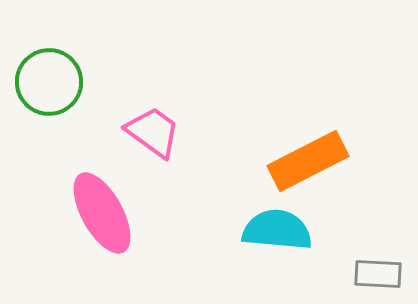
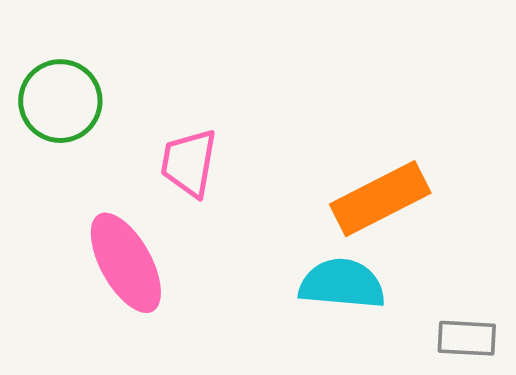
pink trapezoid: (153, 132) -> (189, 163), turned -116

